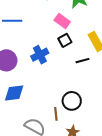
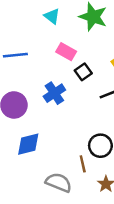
pink rectangle: (62, 21) -> (66, 52), moved

